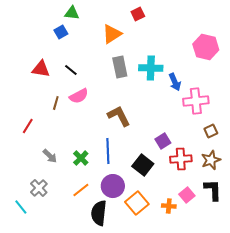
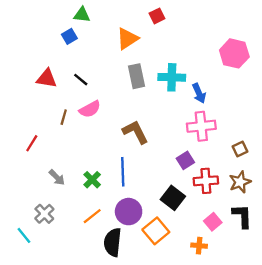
pink cross: (196, 101) -> (201, 126), moved
black square: (143, 165) -> (173, 198), moved
orange cross: (169, 206) -> (199, 246), moved

